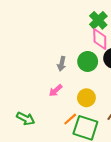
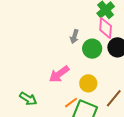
gray arrow: (62, 64) -> (74, 37), moved
pink arrow: (56, 91) -> (59, 74), size x1.5

